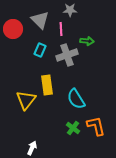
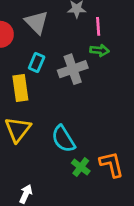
pink line: (61, 29) -> (98, 26), moved
yellow rectangle: (47, 85) -> (20, 88), moved
cyan semicircle: (76, 99) -> (63, 139), moved

